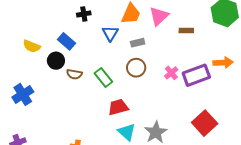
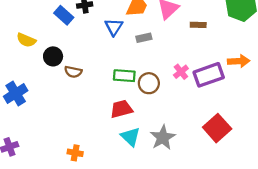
blue rectangle: (66, 41) -> (64, 15), moved
brown circle: (136, 68) -> (149, 83), moved
green rectangle: (103, 77) -> (124, 76), moved, turned -48

